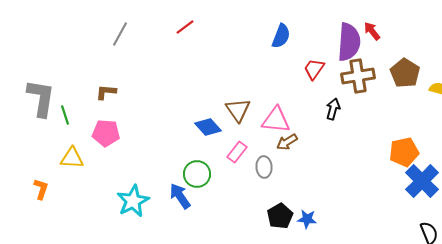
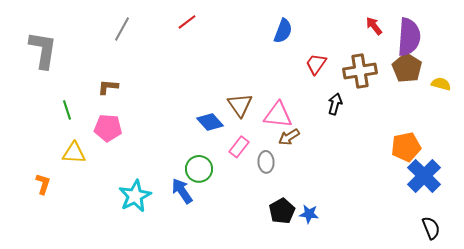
purple semicircle: (349, 42) -> (409, 37), moved
gray L-shape: (41, 98) -> (43, 50), moved

